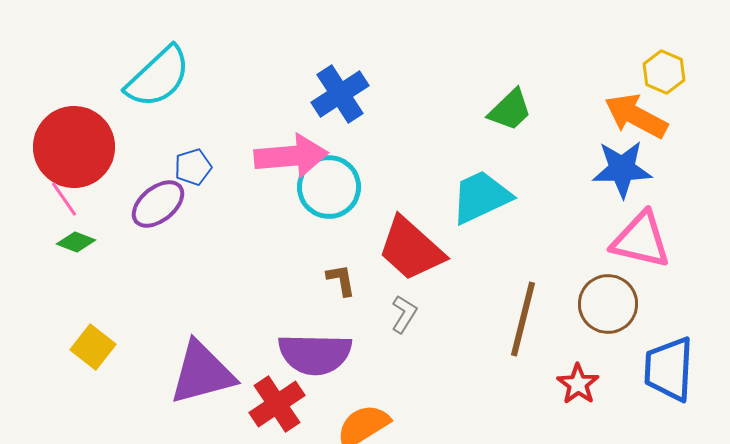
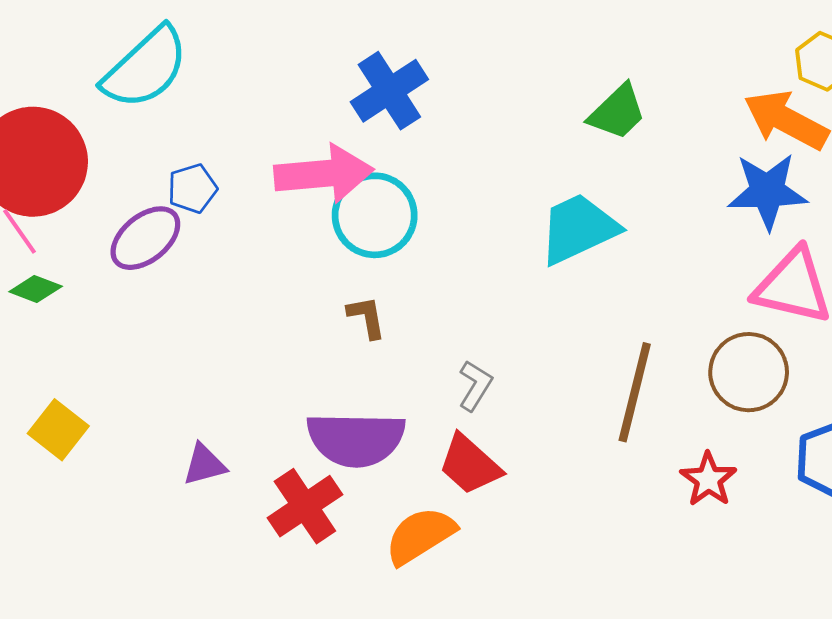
red trapezoid: (411, 249) -> (470, 465), moved, size x0.7
brown L-shape: (341, 280) -> (367, 317), moved
purple triangle: (202, 373) -> (204, 465), size x0.5

